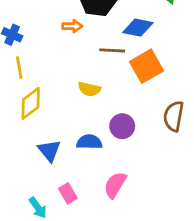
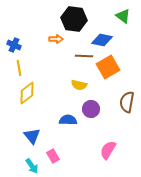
yellow semicircle: (89, 89) -> (79, 85), moved
blue triangle: (49, 151) -> (32, 136), moved
pink semicircle: (115, 185) -> (108, 150), moved

